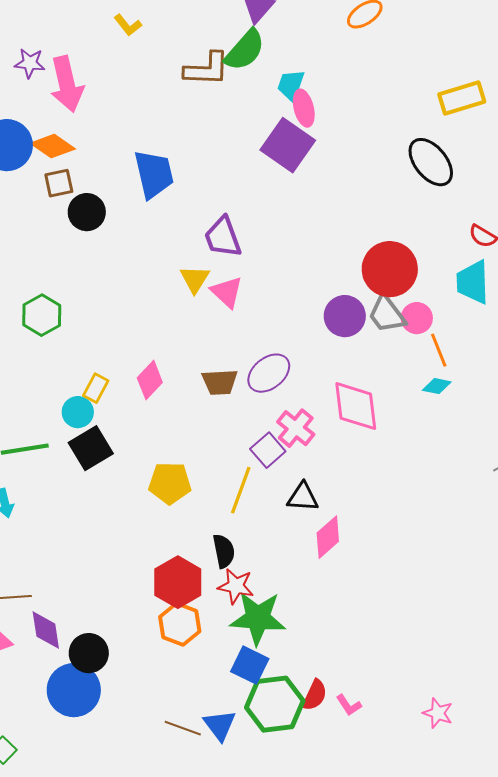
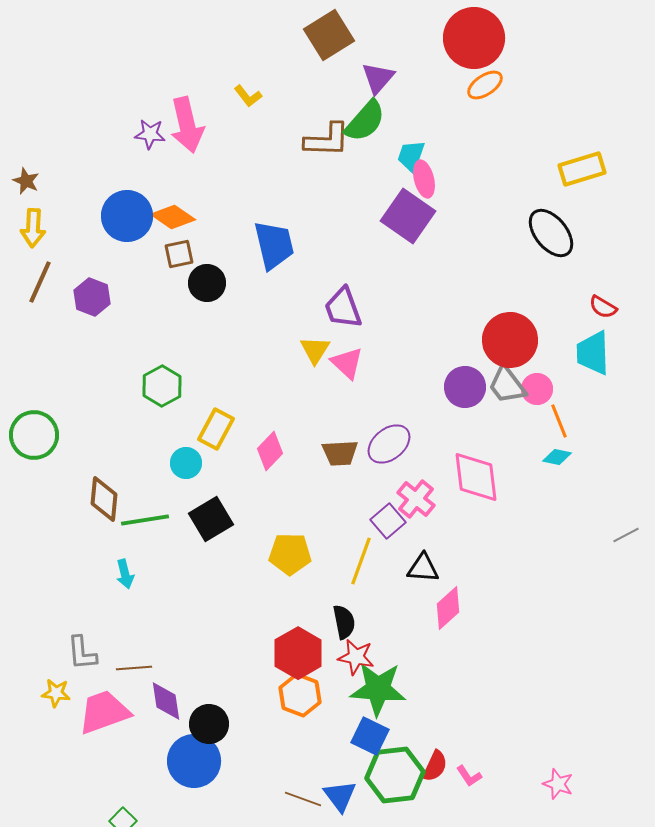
pink arrow: (67, 84) -> (187, 125), moved
yellow rectangle: (96, 388) -> (216, 429), moved, size x1.4
cyan circle: (78, 412) -> (186, 463), moved

